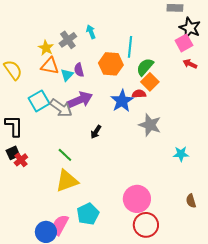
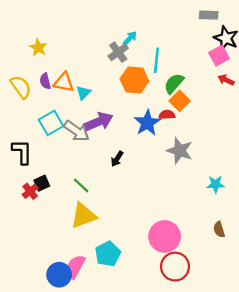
cyan arrow: (91, 32) -> (130, 38), moved, turned 64
gray cross: (68, 40) -> (118, 52), moved
yellow star: (46, 48) -> (38, 48), moved
purple semicircle: (79, 70) -> (45, 81), moved
black square: (13, 153) -> (42, 183), moved
brown semicircle: (191, 201) -> (219, 230), moved

